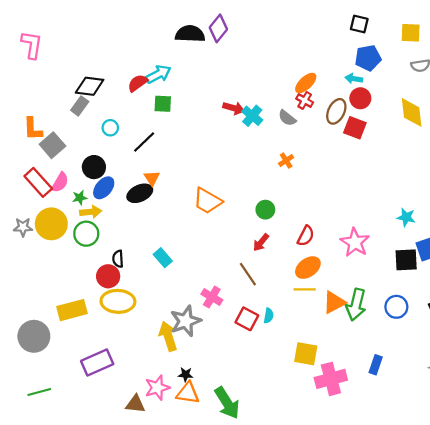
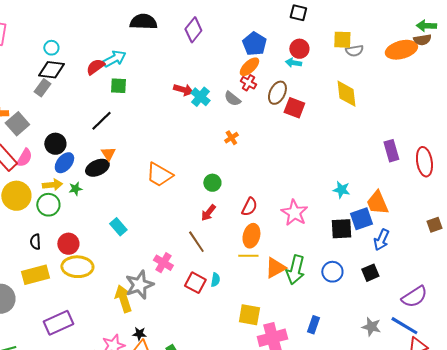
purple diamond: (218, 28) -> (193, 30), moved
yellow square: (411, 33) -> (342, 40), moved
blue pentagon: (368, 58) -> (254, 44), moved, turned -30
red circle: (360, 98) -> (299, 49), moved
cyan circle: (110, 128) -> (51, 48), moved
green star: (80, 198) -> (75, 189), moved
black semicircle: (118, 259) -> (35, 242), moved
orange ellipse: (308, 268) -> (251, 236), turned -40

